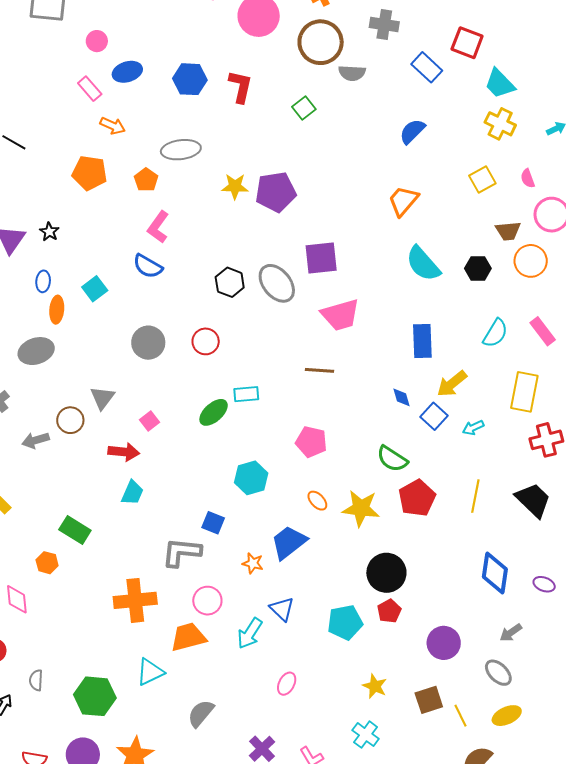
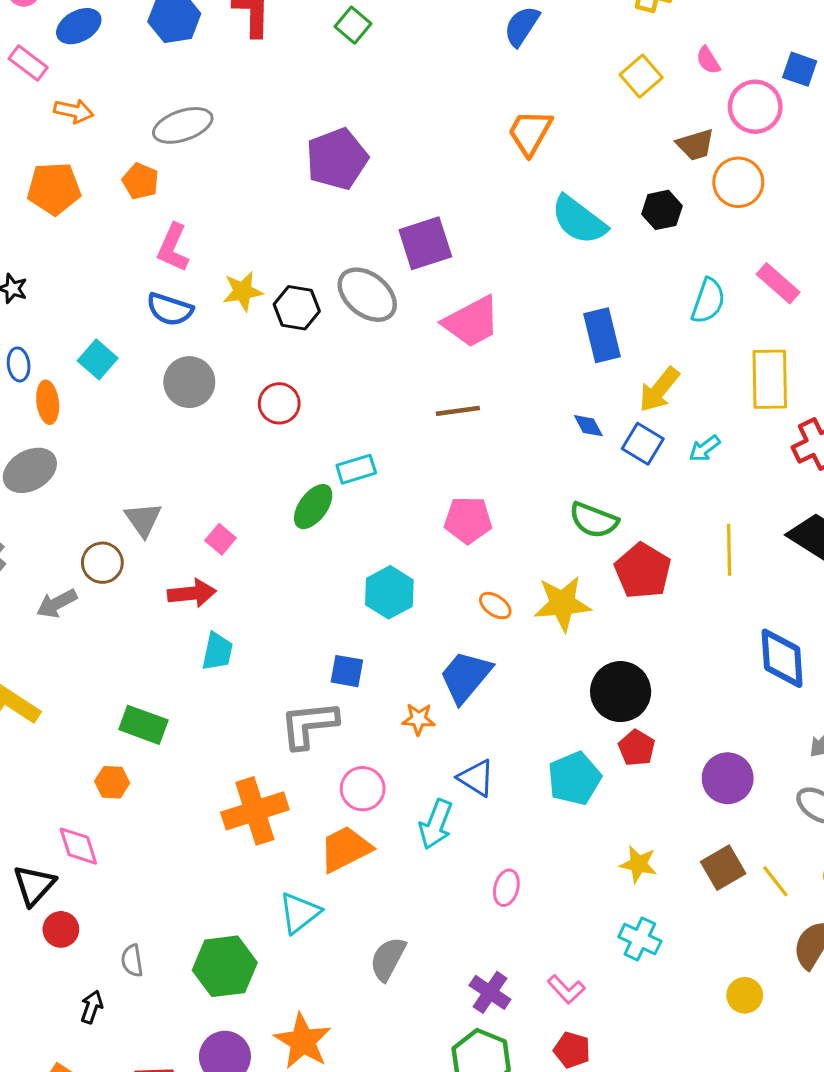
yellow star: (235, 186) -> (243, 291), moved
gray circle: (148, 343) -> (189, 382), moved

